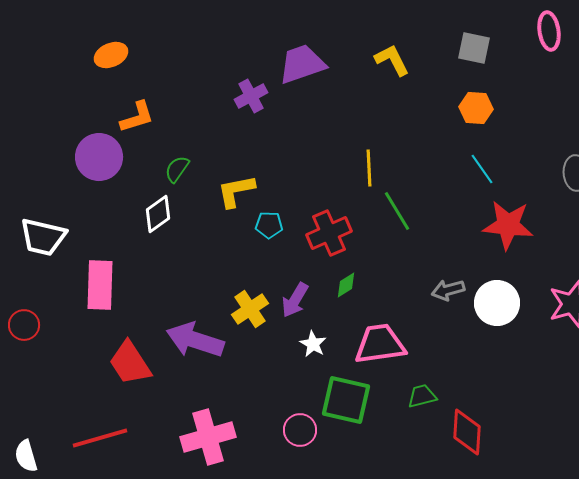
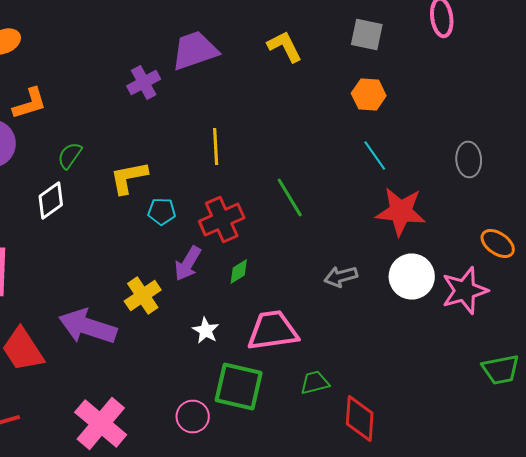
yellow line: (369, 168) -> (216, 146), moved
purple arrow: (295, 300) -> (188, 264), moved
white circle: (497, 303) -> (412, 276), moved
pink cross: (208, 437) -> (101, 424), turned -34

